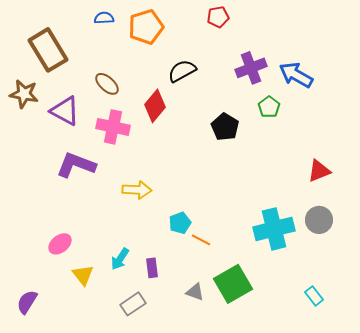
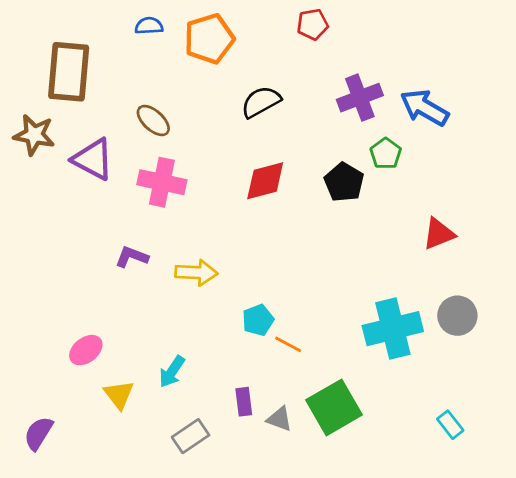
brown rectangle: (48, 50) -> (69, 72), turned 36
red diamond: (155, 106) -> (265, 181), moved, turned 36
black pentagon: (225, 127) -> (344, 182), moved
purple L-shape: (76, 165) -> (132, 257), moved, size x0.6
red triangle: (319, 171) -> (439, 234), moved
purple rectangle: (152, 268) -> (244, 402), moved

